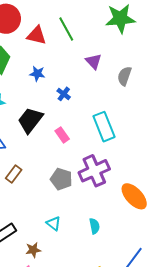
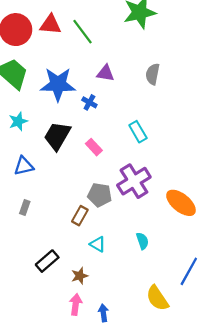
red triangle: (37, 35) -> (50, 25), moved
purple triangle: (94, 61) -> (105, 73), moved, turned -30
blue star: (37, 74) -> (58, 84), size x2.0
cyan rectangle: (104, 127) -> (138, 132), size x0.7
brown rectangle: (14, 174) -> (80, 216), moved

